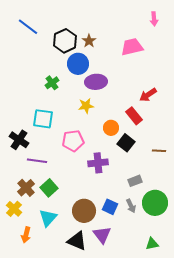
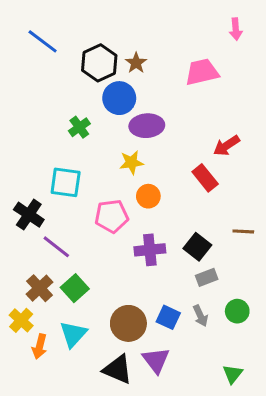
orange circle: (111, 128) -> (148, 196), moved
black square: (126, 143) -> (197, 247), moved
purple line: (37, 161) -> (56, 247), turned 30
green circle: (155, 203) -> (237, 311), size x0.6
orange arrow: (26, 235) -> (39, 346), moved
green triangle: (152, 244) -> (233, 374), turned -40

